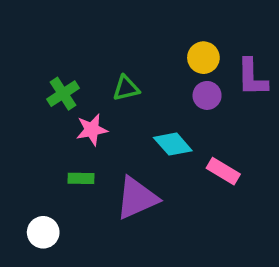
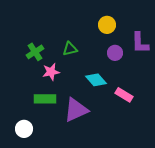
yellow circle: (203, 58) -> (107, 25), moved
green rectangle: (81, 178) -> (45, 99), size x1.5

